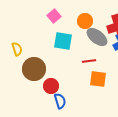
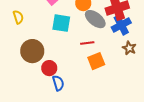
yellow semicircle: (17, 49) -> (18, 17), moved
orange square: (98, 79) -> (96, 61), turned -30

